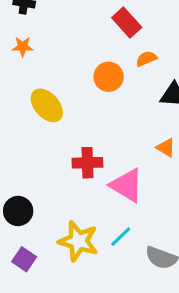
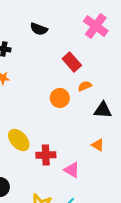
yellow ellipse: (47, 105) -> (19, 140), moved
pink triangle: (127, 185) -> (72, 170), size x0.7

